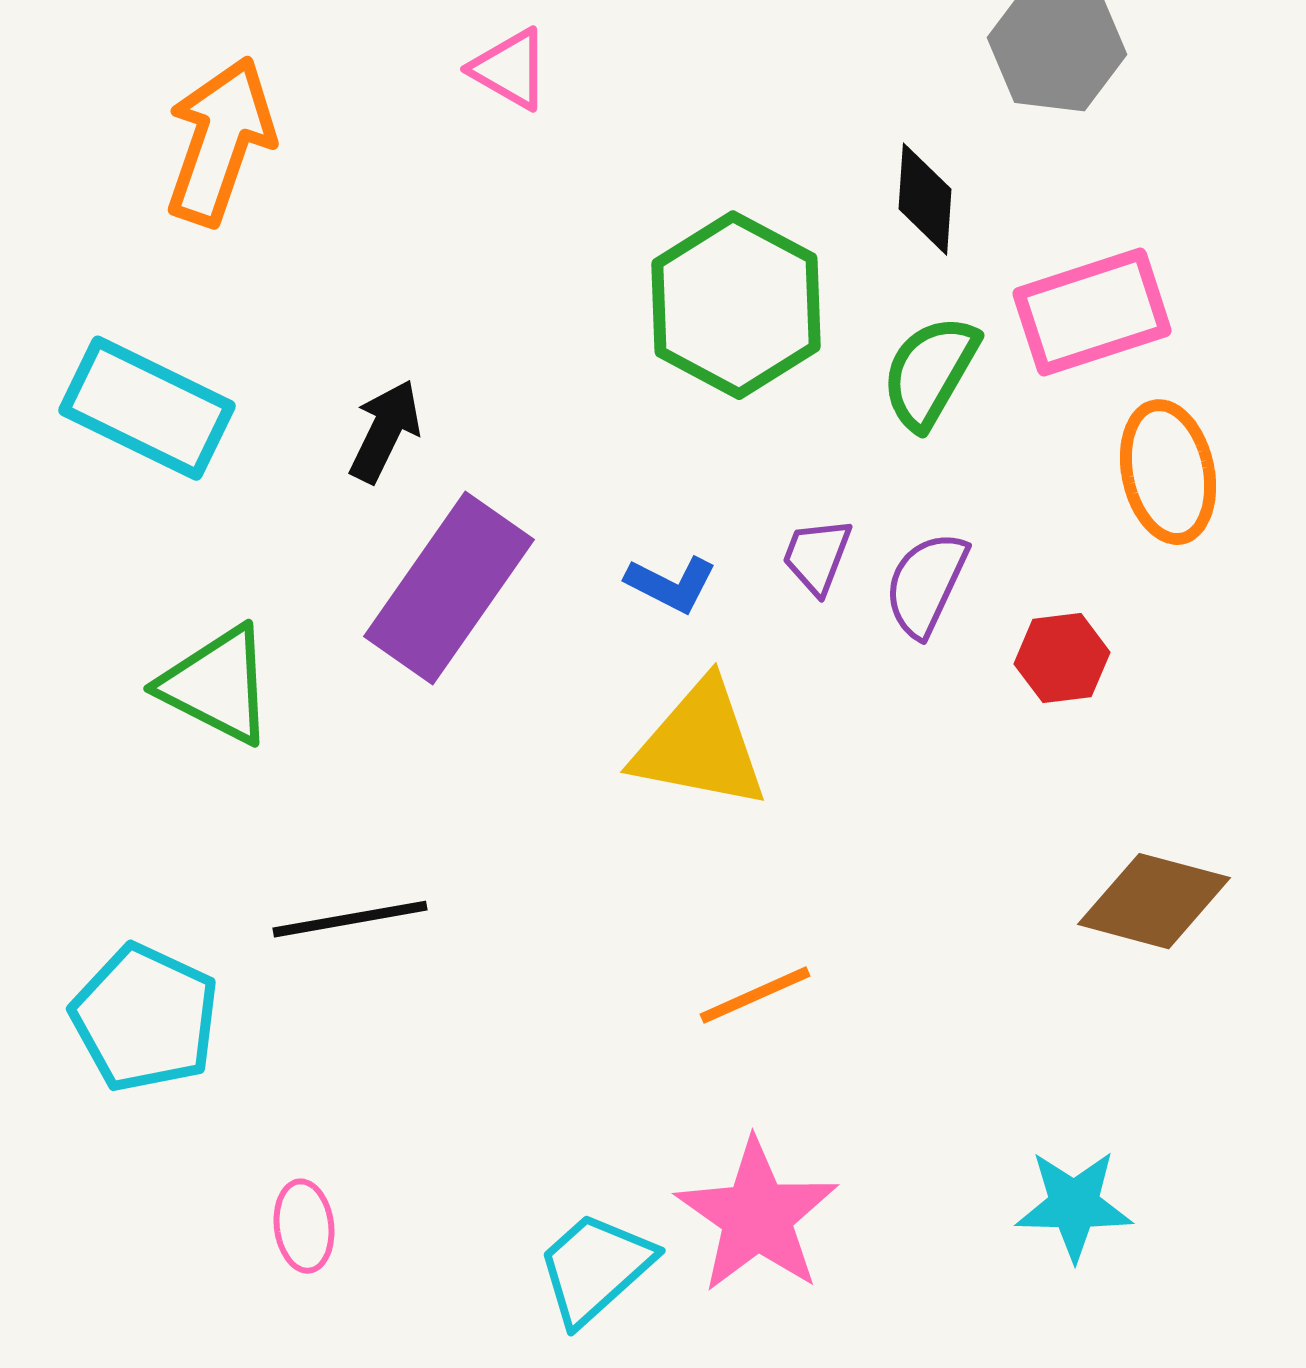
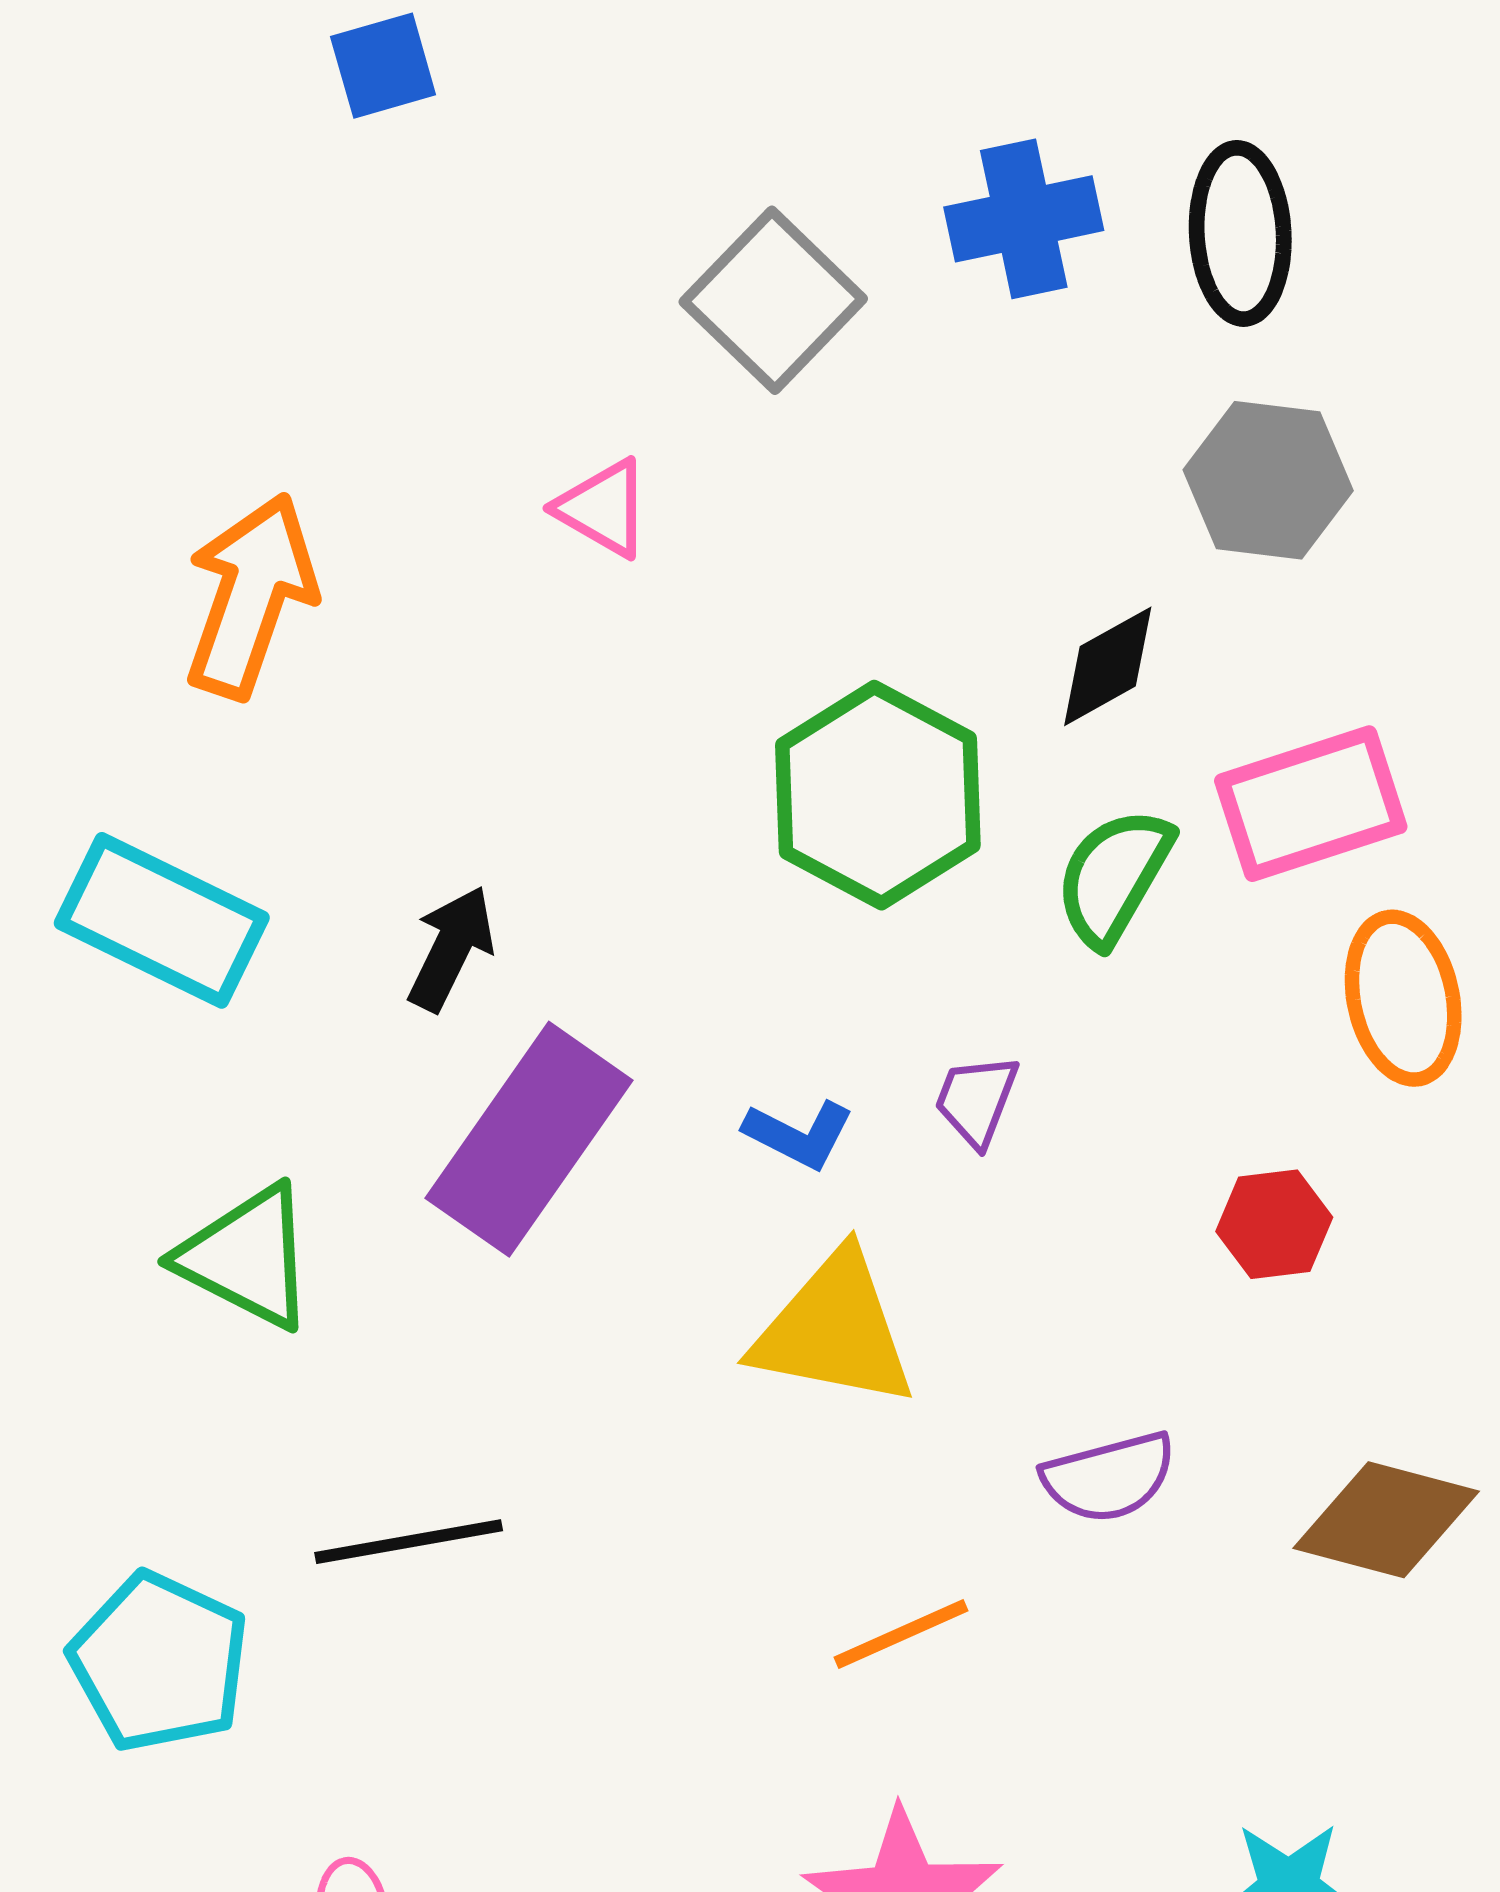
black diamond: (925, 199) -> (1108, 666), turned 57
purple semicircle: (926, 584) -> (1109, 1477), moved, turned -130

